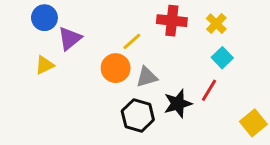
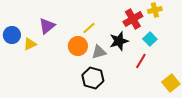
blue circle: (44, 18) -> (12, 35), moved
red cross: (172, 21) -> (133, 19), moved, turned -36
yellow cross: (216, 24) -> (155, 10), moved, turned 32
black star: (178, 104) -> (119, 41), moved

